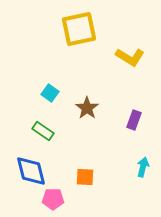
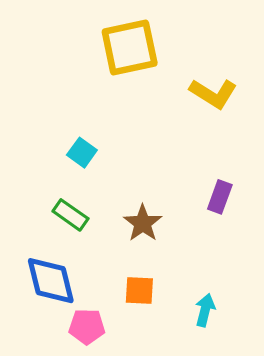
brown star: (87, 108) -> (143, 223), moved
cyan arrow: (143, 167) -> (205, 310), moved

